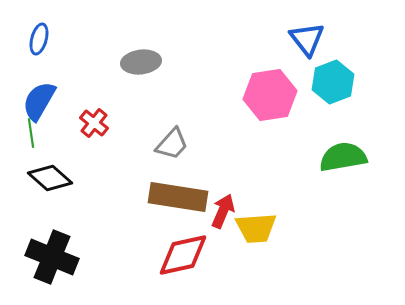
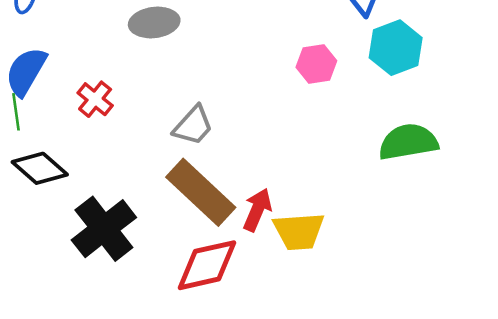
pink hexagon: (270, 95) -> (316, 64), size x0.6
brown rectangle: (178, 197) -> (201, 192), turned 34
black cross: (52, 257) -> (104, 229), moved, turned 30

